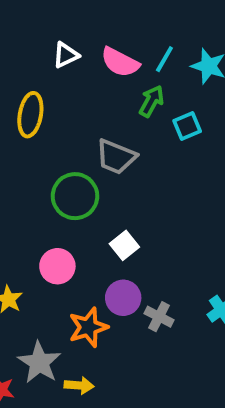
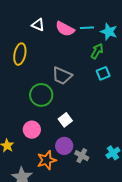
white triangle: (66, 55) -> (38, 25), turned 48
cyan line: (164, 59) -> (87, 28), turned 56
green arrow: (151, 101) -> (97, 51), moved
cyan square: (187, 126) -> (103, 73), moved

